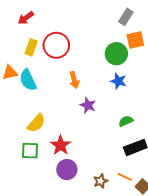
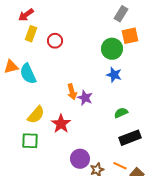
red circle: (56, 45) -> (55, 41), size x0.6
yellow rectangle: (31, 47) -> (31, 34), moved
orange arrow: (74, 80) -> (72, 92), moved
red star: (61, 145) -> (61, 124), moved
purple circle: (67, 170) -> (80, 159), moved

